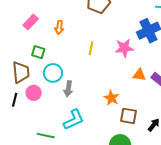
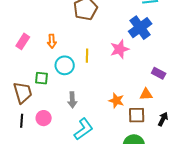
green square: (38, 52) -> (42, 78), moved
cyan circle: (53, 73) -> (65, 65), moved
orange triangle: (139, 75) -> (146, 94), moved
pink circle: (34, 93) -> (44, 118), moved

